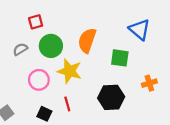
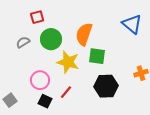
green square: (120, 58) -> (97, 56), moved
pink circle: (39, 80) -> (40, 80), moved
red line: (67, 104) -> (66, 92), turned 56

